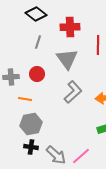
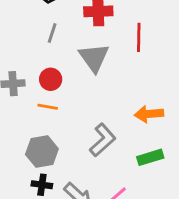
gray L-shape: (73, 92) -> (103, 140), moved
orange line: (25, 99) -> (48, 107), moved

